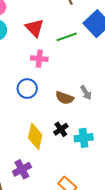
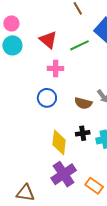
black cross: (61, 129) -> (83, 133), turned 32
purple cross: (22, 169) -> (64, 174), moved, size x1.4

